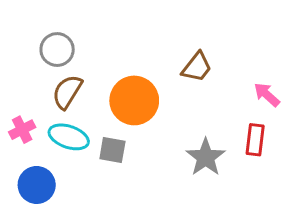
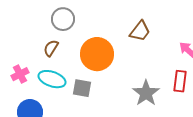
gray circle: (57, 50) -> (63, 19), moved
brown semicircle: (67, 92) -> (51, 48), size x0.7

